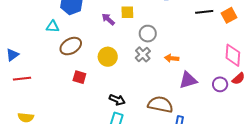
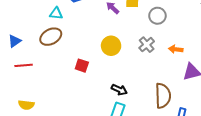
gray circle: (148, 34) -> (157, 16), moved
brown ellipse: (71, 46) -> (51, 37), moved
brown semicircle: (160, 104) -> (163, 96), turned 75

